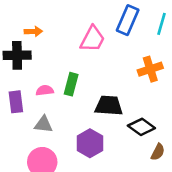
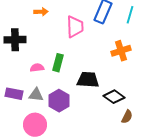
orange arrow: (33, 31) -> (41, 12), moved
pink trapezoid: (92, 39) -> (75, 27), turned -30
purple rectangle: (16, 102) -> (14, 94), moved, turned -72
purple hexagon: (90, 143) -> (59, 101), moved

